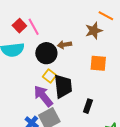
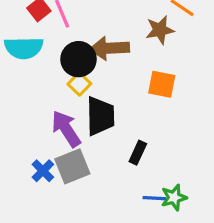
brown arrow: (64, 45) -> (109, 48), size x1.6
yellow square: (50, 76) -> (79, 84), moved

